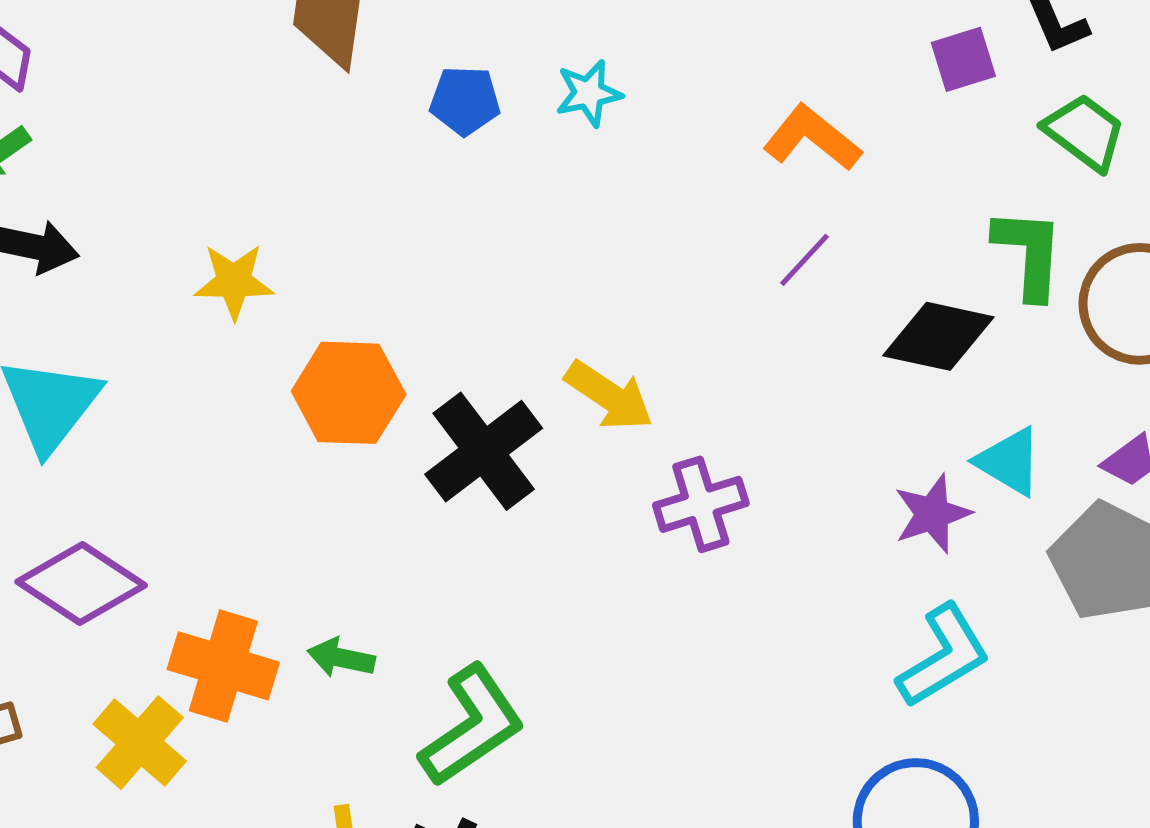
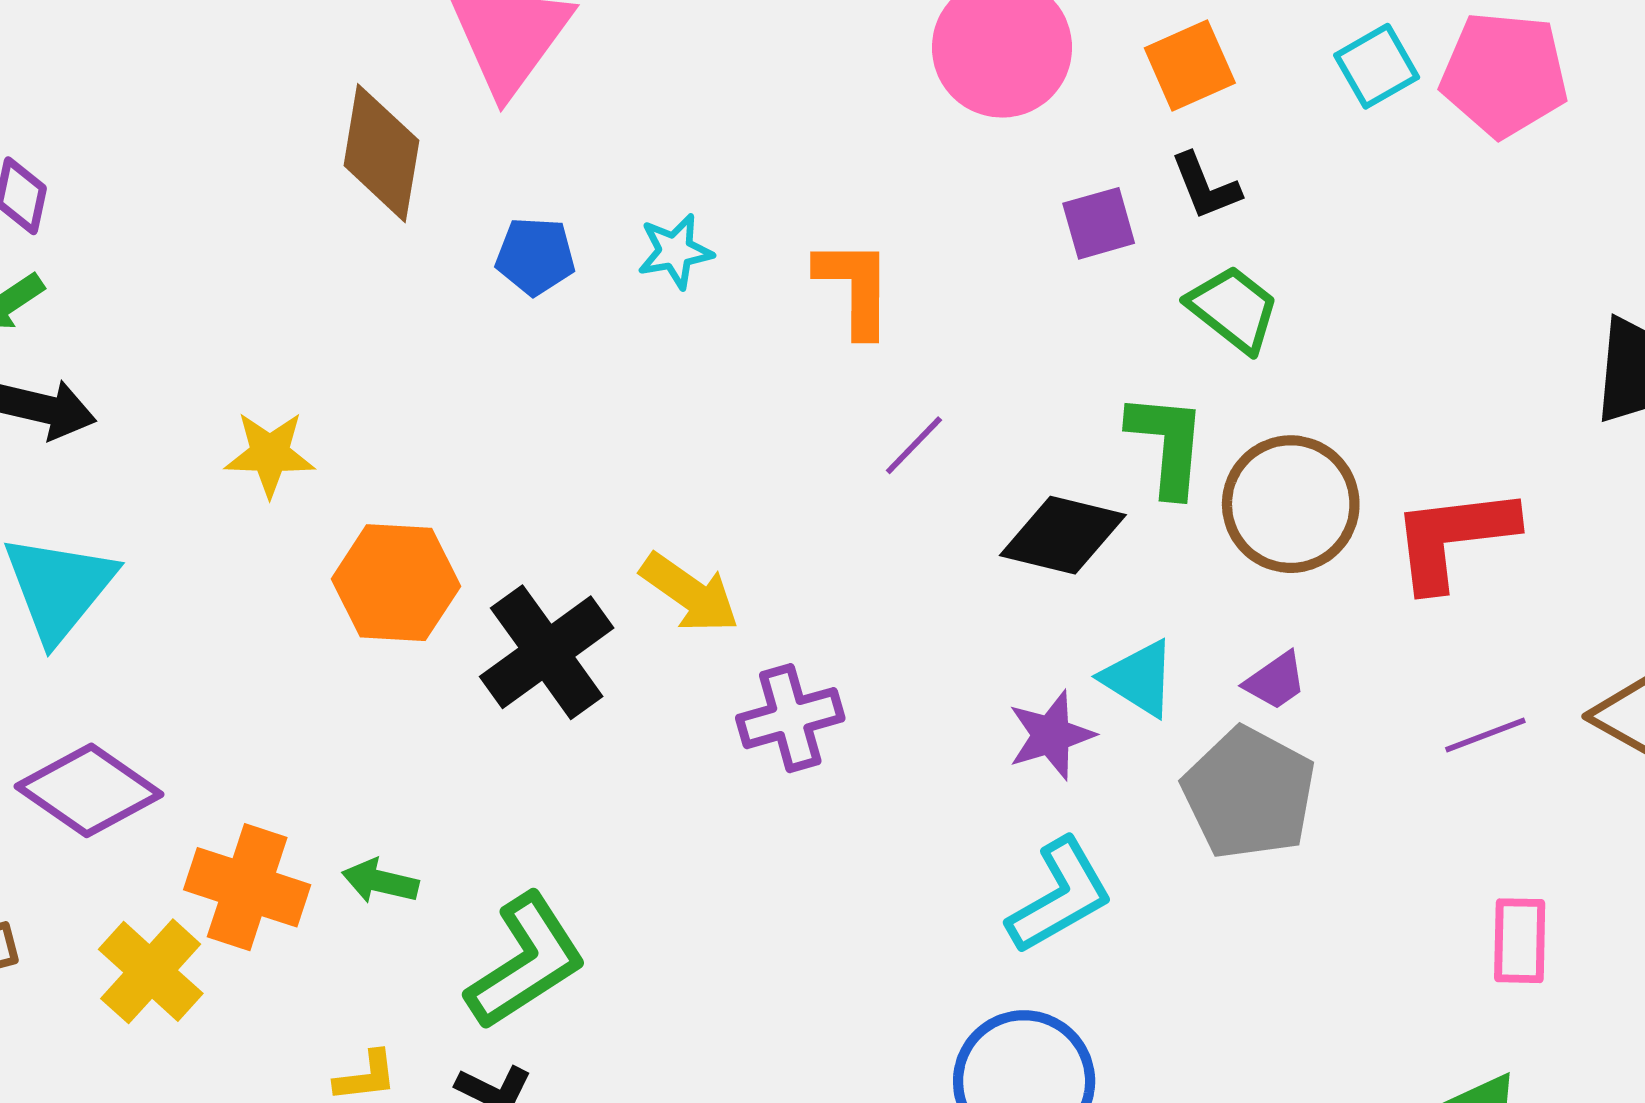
orange L-shape: (812, 138) -> (855, 287), moved, turned 50

